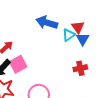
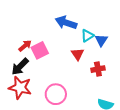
red triangle: (78, 27) -> (78, 54), moved
pink square: (18, 64) -> (40, 50), moved

